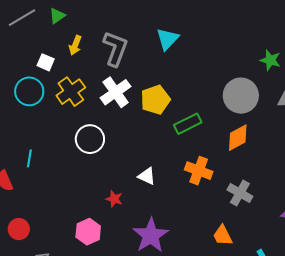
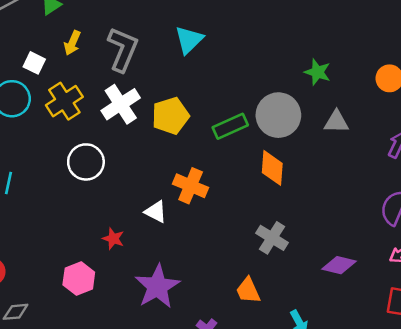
green rectangle: (188, 124) -> (230, 126), moved
orange diamond: (238, 138) -> (272, 168), turned -60
orange cross: (199, 171) -> (191, 186), moved

